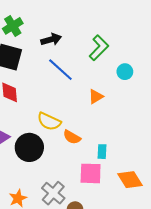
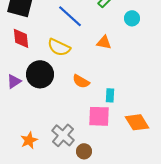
orange triangle: (96, 97) -> (104, 42), turned 42
yellow semicircle: (49, 121) -> (59, 47), moved
black circle: (29, 147) -> (40, 74), moved

